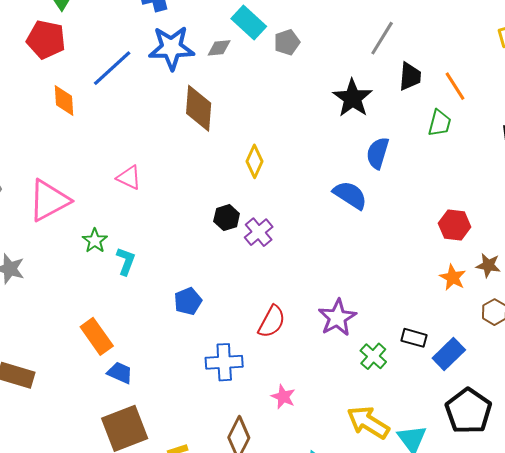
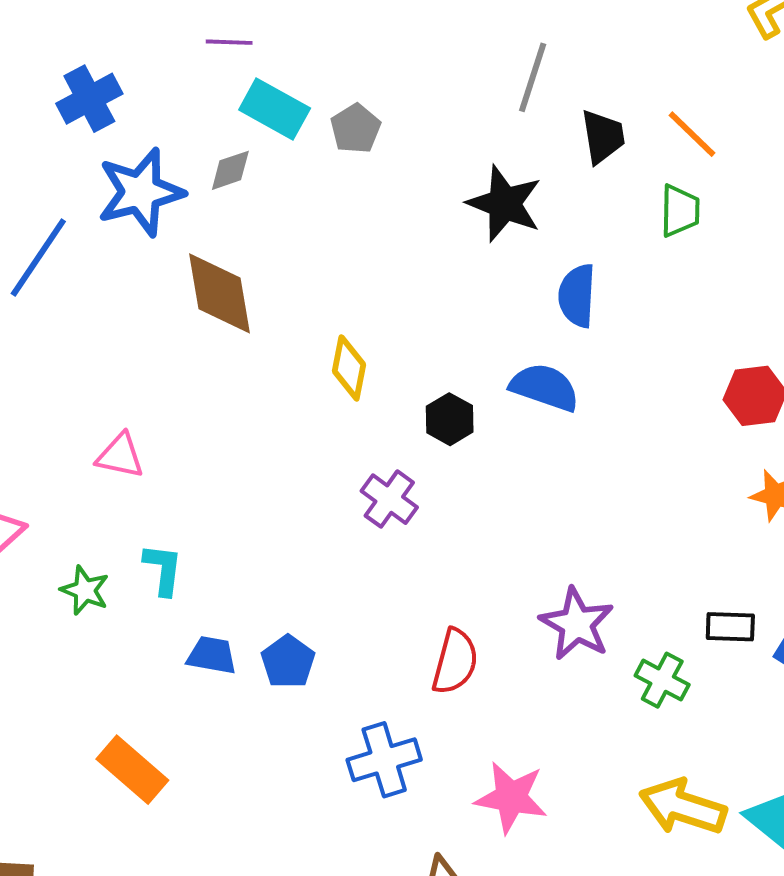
black hexagon: (227, 218) -> (450, 419), moved
cyan L-shape: (126, 261) -> (163, 569), moved
blue trapezoid: (120, 373) -> (212, 655), moved
pink star: (283, 397) -> (511, 797), size x1.5

